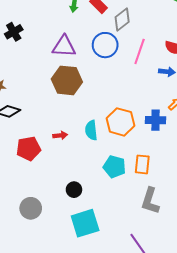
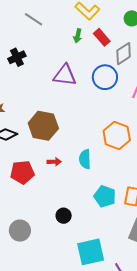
brown hexagon: (67, 80) -> (43, 126), moved
orange hexagon: (121, 122) -> (117, 135), moved
cyan square: (85, 223) -> (91, 252), moved

